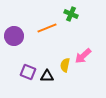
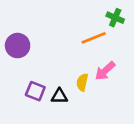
green cross: (71, 14) -> (115, 18), moved
orange line: (47, 28) -> (94, 38), moved

